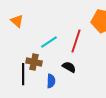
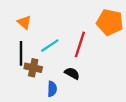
orange triangle: (17, 21) -> (24, 22), moved
black line: (23, 74) -> (21, 53), moved

